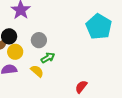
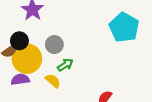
yellow circle: (15, 52) -> (27, 59), size x1.6

